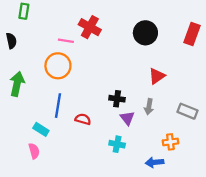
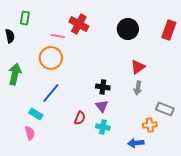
green rectangle: (24, 11) -> (25, 18), moved
blue line: (58, 106) -> (51, 93), turned 30
gray arrow: (149, 107) -> (138, 88), moved
gray rectangle: (188, 111) -> (165, 109), moved
purple triangle: (127, 118) -> (102, 106), moved
red semicircle: (83, 119) -> (80, 118), moved, turned 96

